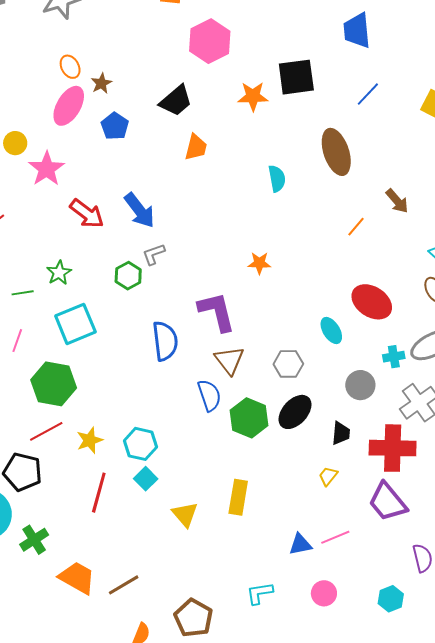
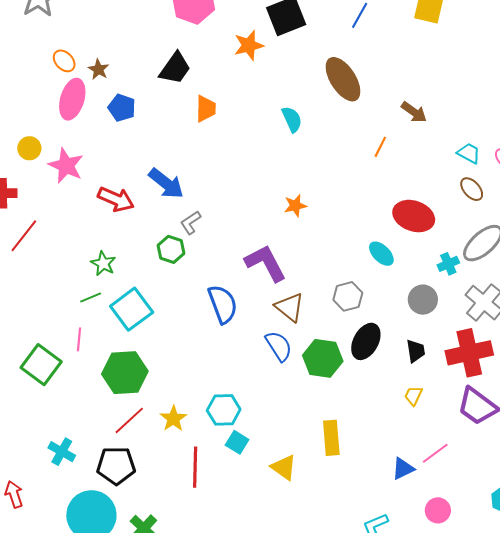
green line: (23, 293) -> (91, 297), moved

